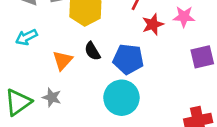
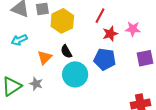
blue pentagon: (128, 59) -> (105, 59), moved
cyan circle: (121, 98) -> (75, 74), moved

